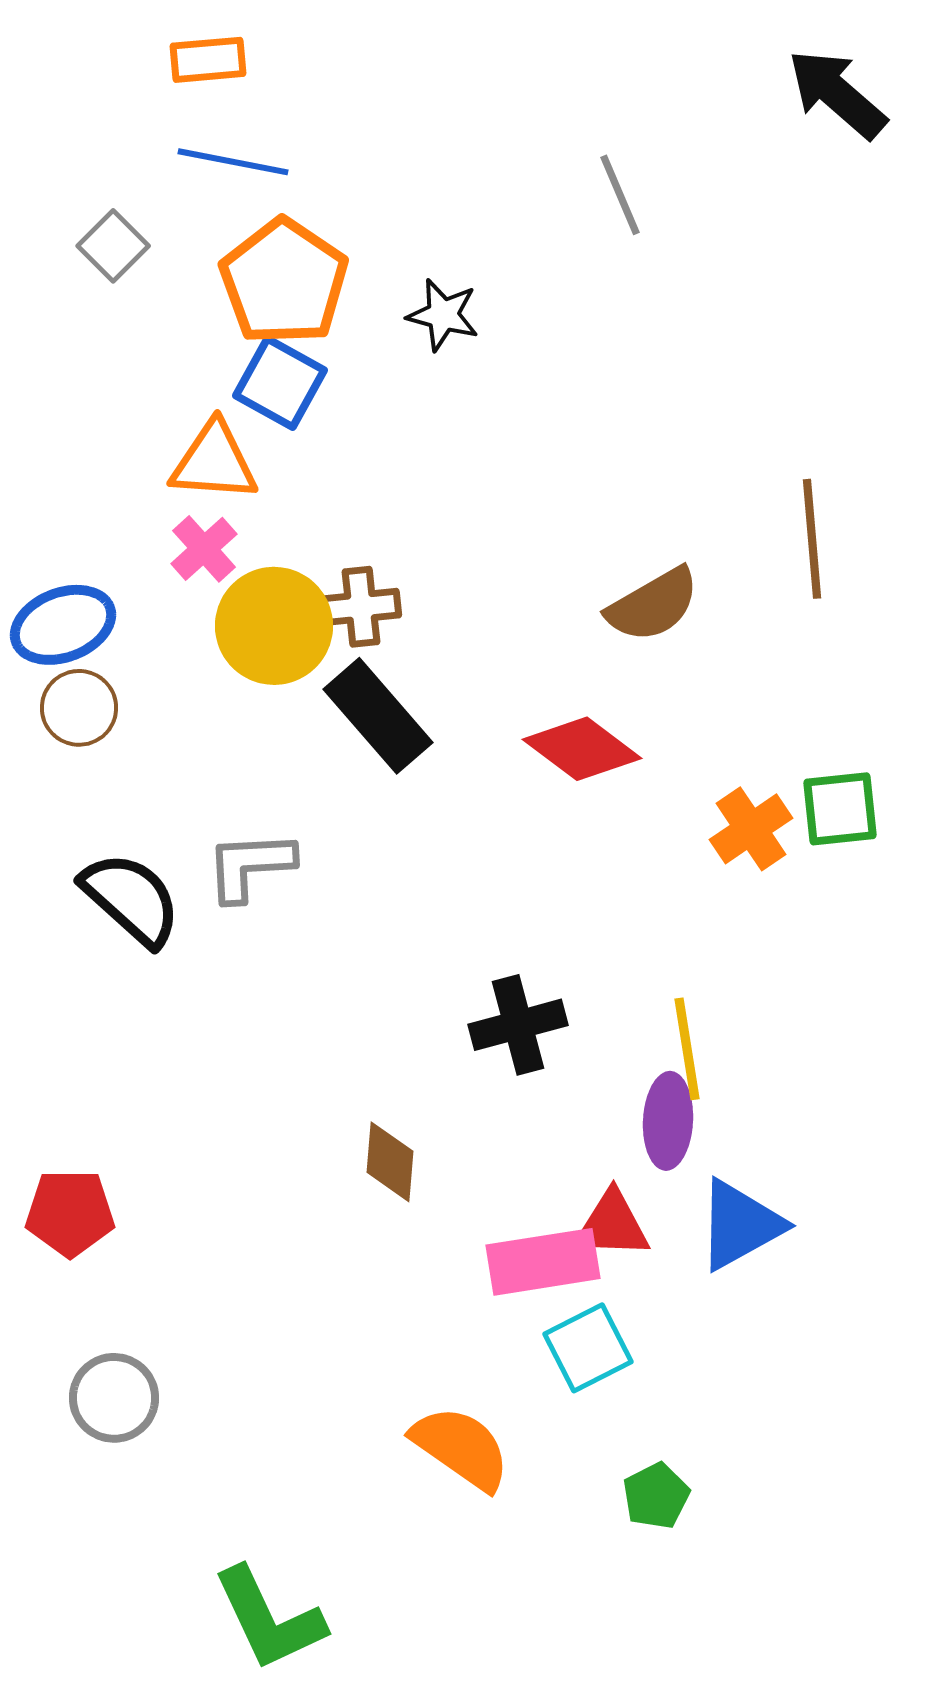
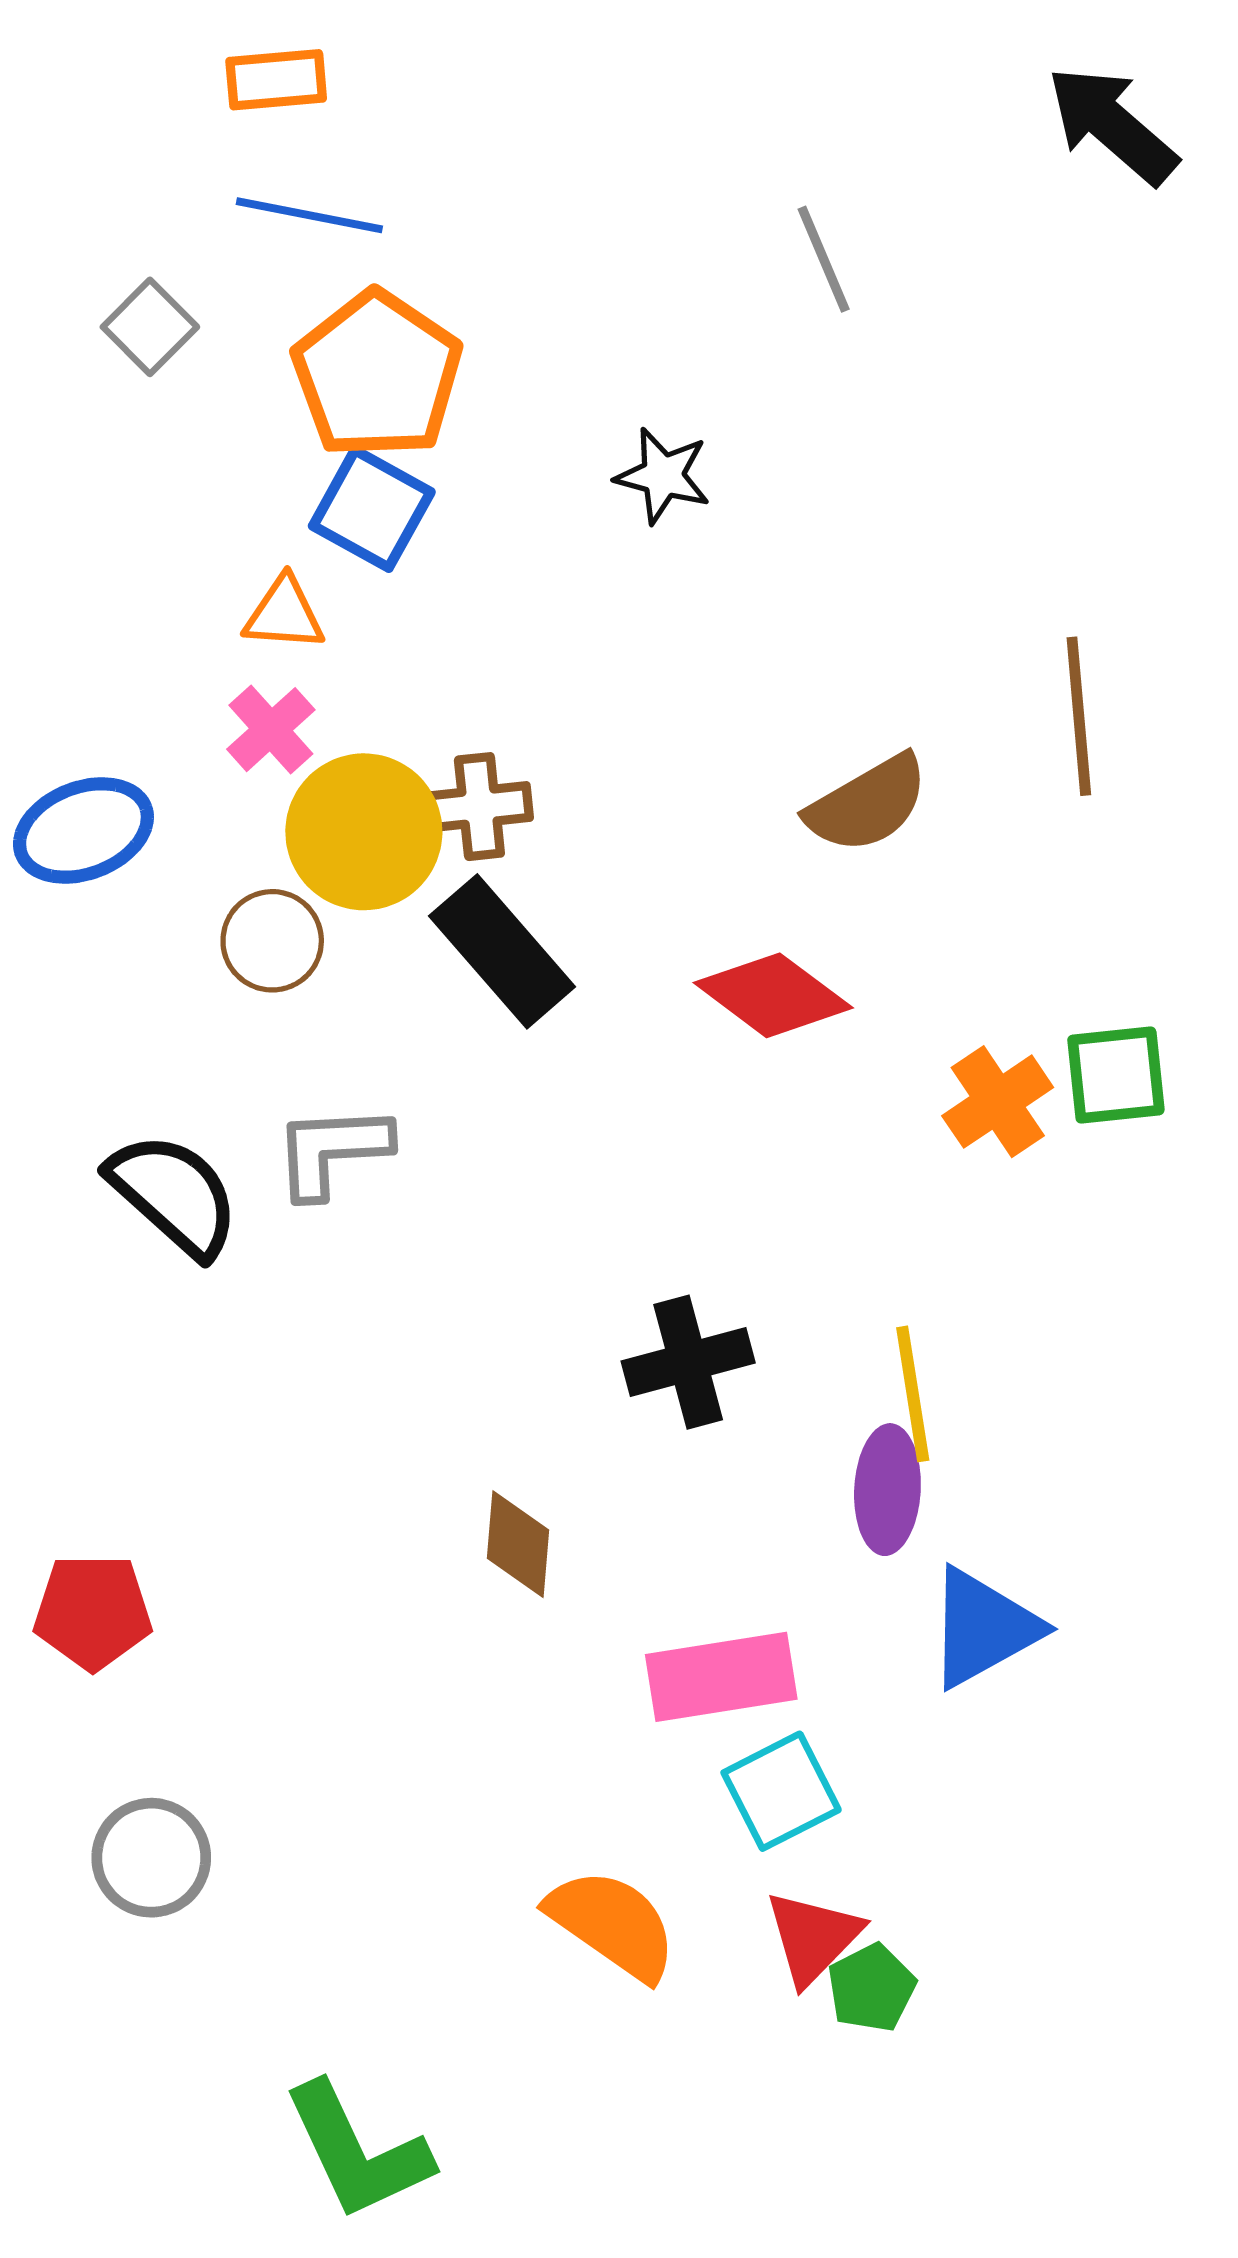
black star: (443, 315) -> (663, 476), moved
orange triangle: (214, 462) -> (284, 614), size x0.7
brown circle: (79, 708) -> (272, 941), moved
red triangle: (612, 1225) -> (813, 1937), moved, turned -48

